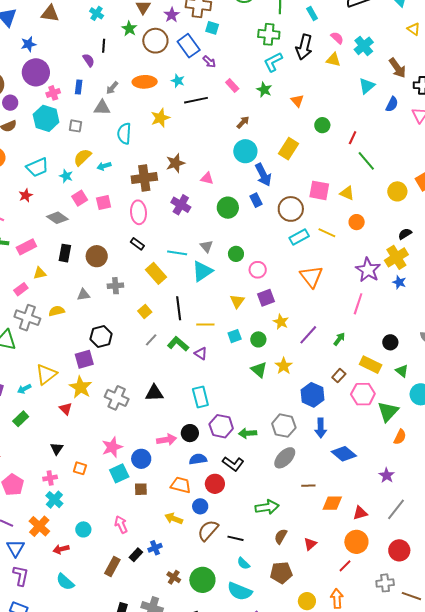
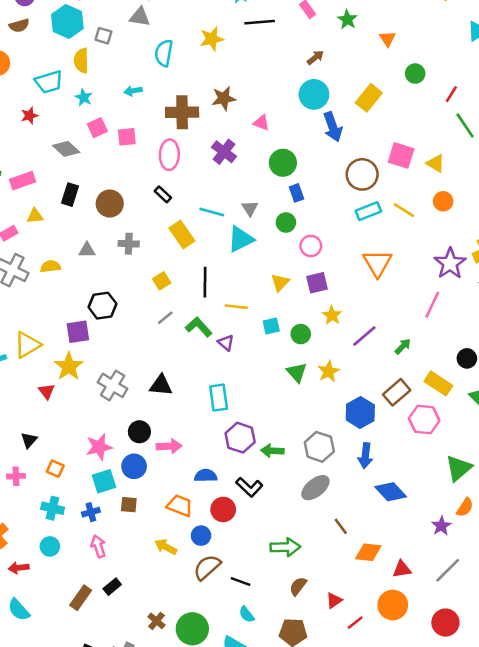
yellow semicircle: (82, 157) -> (81, 61), moved, turned -54
blue rectangle: (256, 200) -> (297, 193), moved
brown rectangle: (339, 376) -> (397, 392), size x1.5
green triangle: (388, 411) -> (459, 468), moved
black circle: (190, 433) -> (139, 432), moved
orange semicircle: (400, 437) -> (465, 507), moved
brown line: (308, 486) -> (341, 526), turned 48
cyan cross: (54, 500) -> (53, 508), moved, turned -36
blue cross: (155, 548) -> (91, 512), moved
red line: (345, 566) -> (355, 623), moved

